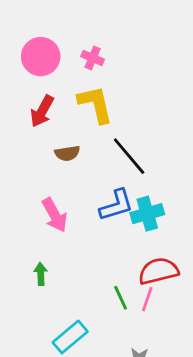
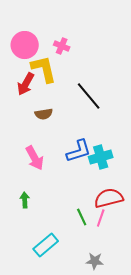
yellow L-shape: (95, 104) -> (44, 69), moved
black line: (129, 156) -> (89, 96), moved

